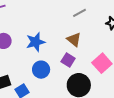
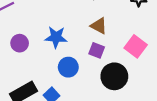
blue star: (36, 42) -> (56, 37), turned 30

